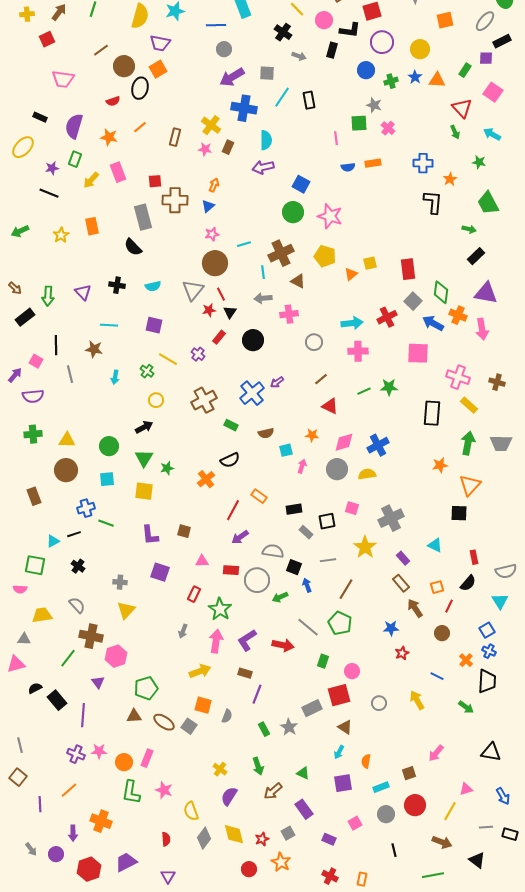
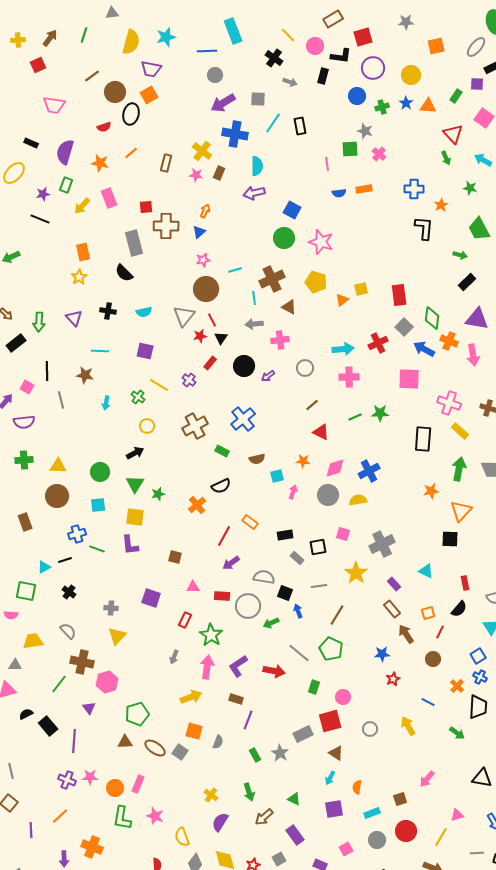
yellow star: (61, 235) -> (79, 277), moved
purple arrow: (277, 382) -> (268, 376), moved
purple L-shape: (150, 535) -> (130, 545), moved

